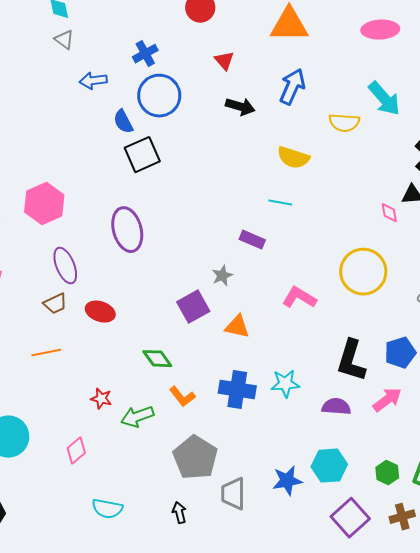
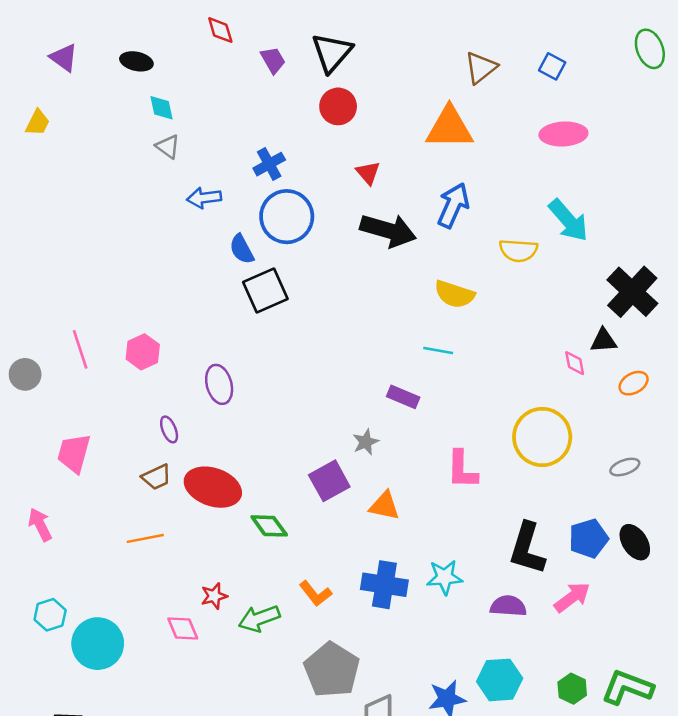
black arrow: (240, 107) -> (388, 230), size x1.5
pink hexagon: (44, 204) -> (143, 352), size x0.7
purple ellipse: (127, 230) -> (219, 384), moved, size x0.7
purple ellipse: (65, 266) -> (169, 429), size x0.6
pink L-shape: (299, 298) -> (462, 470), turned -120
red ellipse: (100, 312) -> (213, 487), size x1.5
green diamond: (157, 359) -> (269, 526), moved
red star: (101, 399) -> (214, 596), turned -30
pink diamond: (76, 451) -> (183, 629), moved, turned -72

